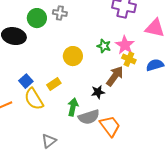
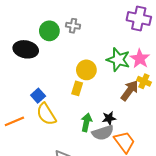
green star: (104, 46) -> (118, 60), size x1.6
yellow cross: (129, 59) -> (144, 81), moved
yellow rectangle: (54, 84) -> (77, 88), moved, turned -40
black star: (98, 92) -> (109, 118), moved

